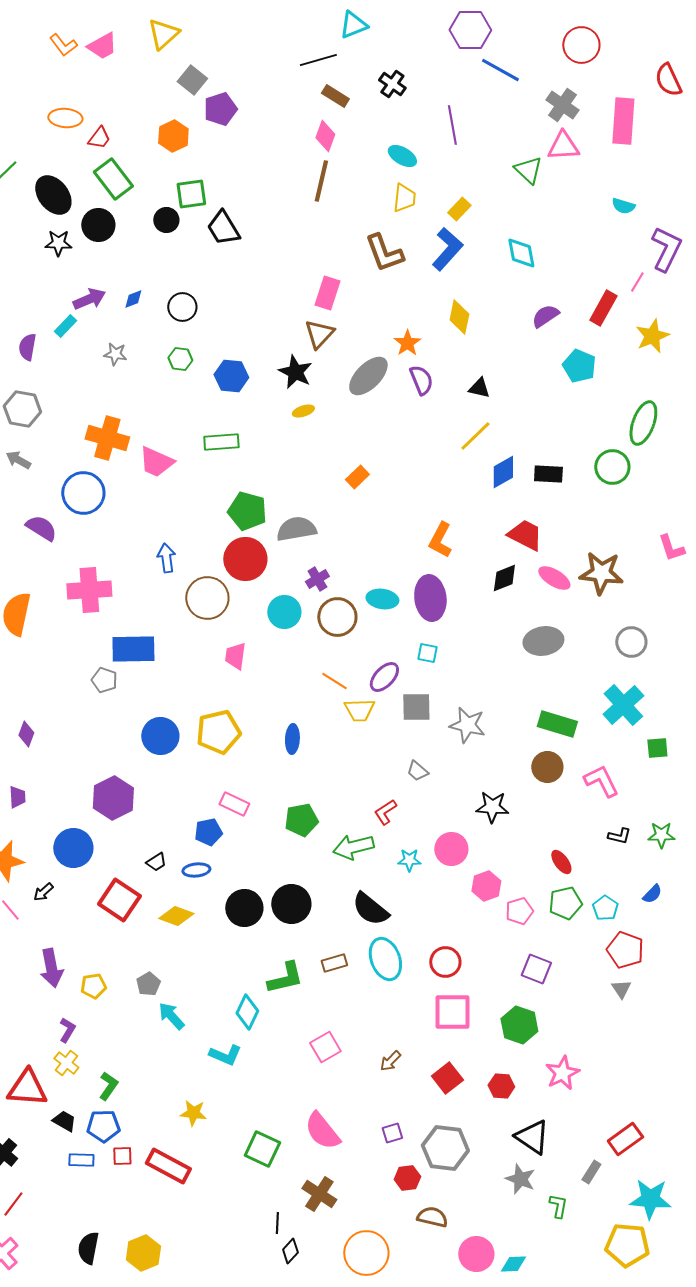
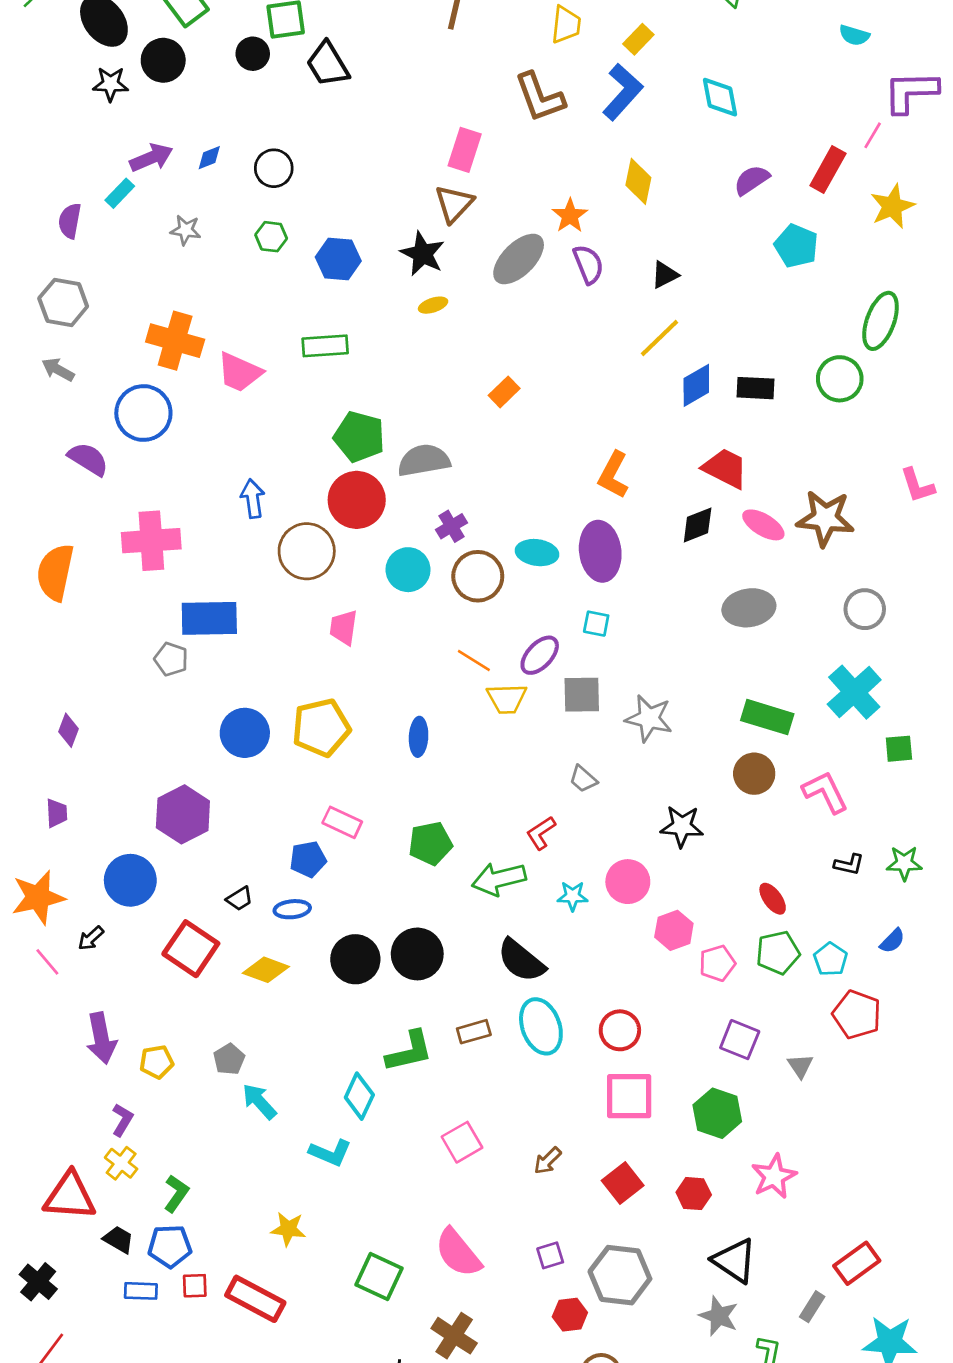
purple L-shape: (666, 249) -> (911, 92), turned -117
black triangle: (479, 388) -> (665, 275), turned -40
gray triangle: (621, 989) -> (800, 1066), moved

